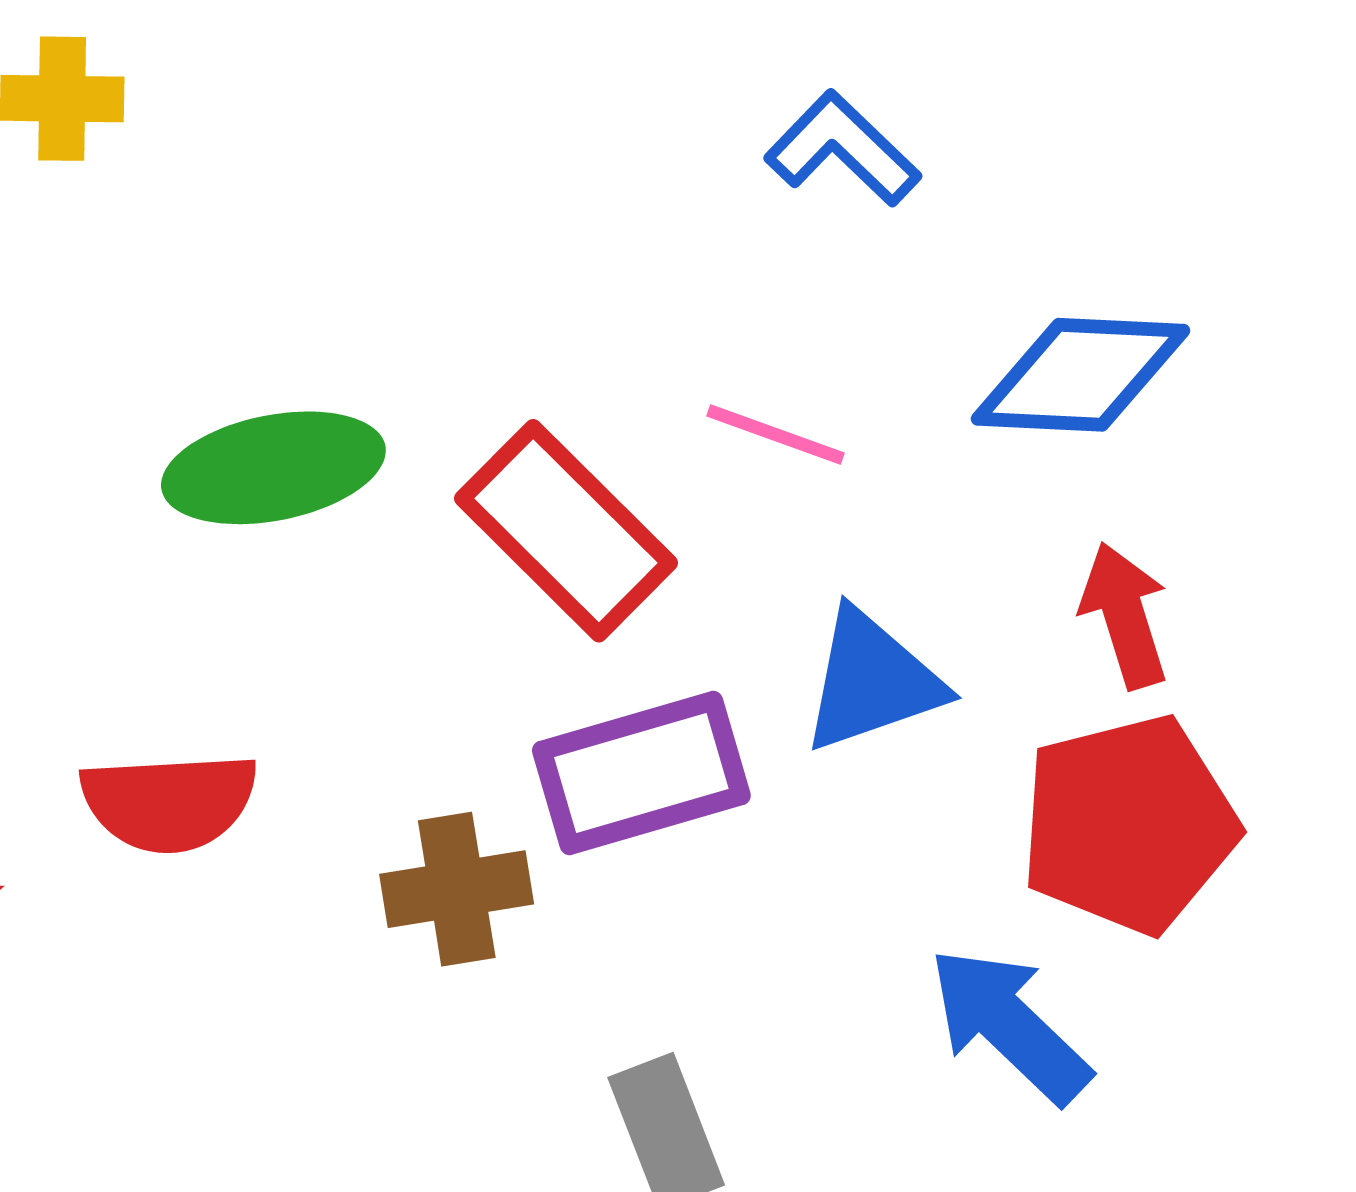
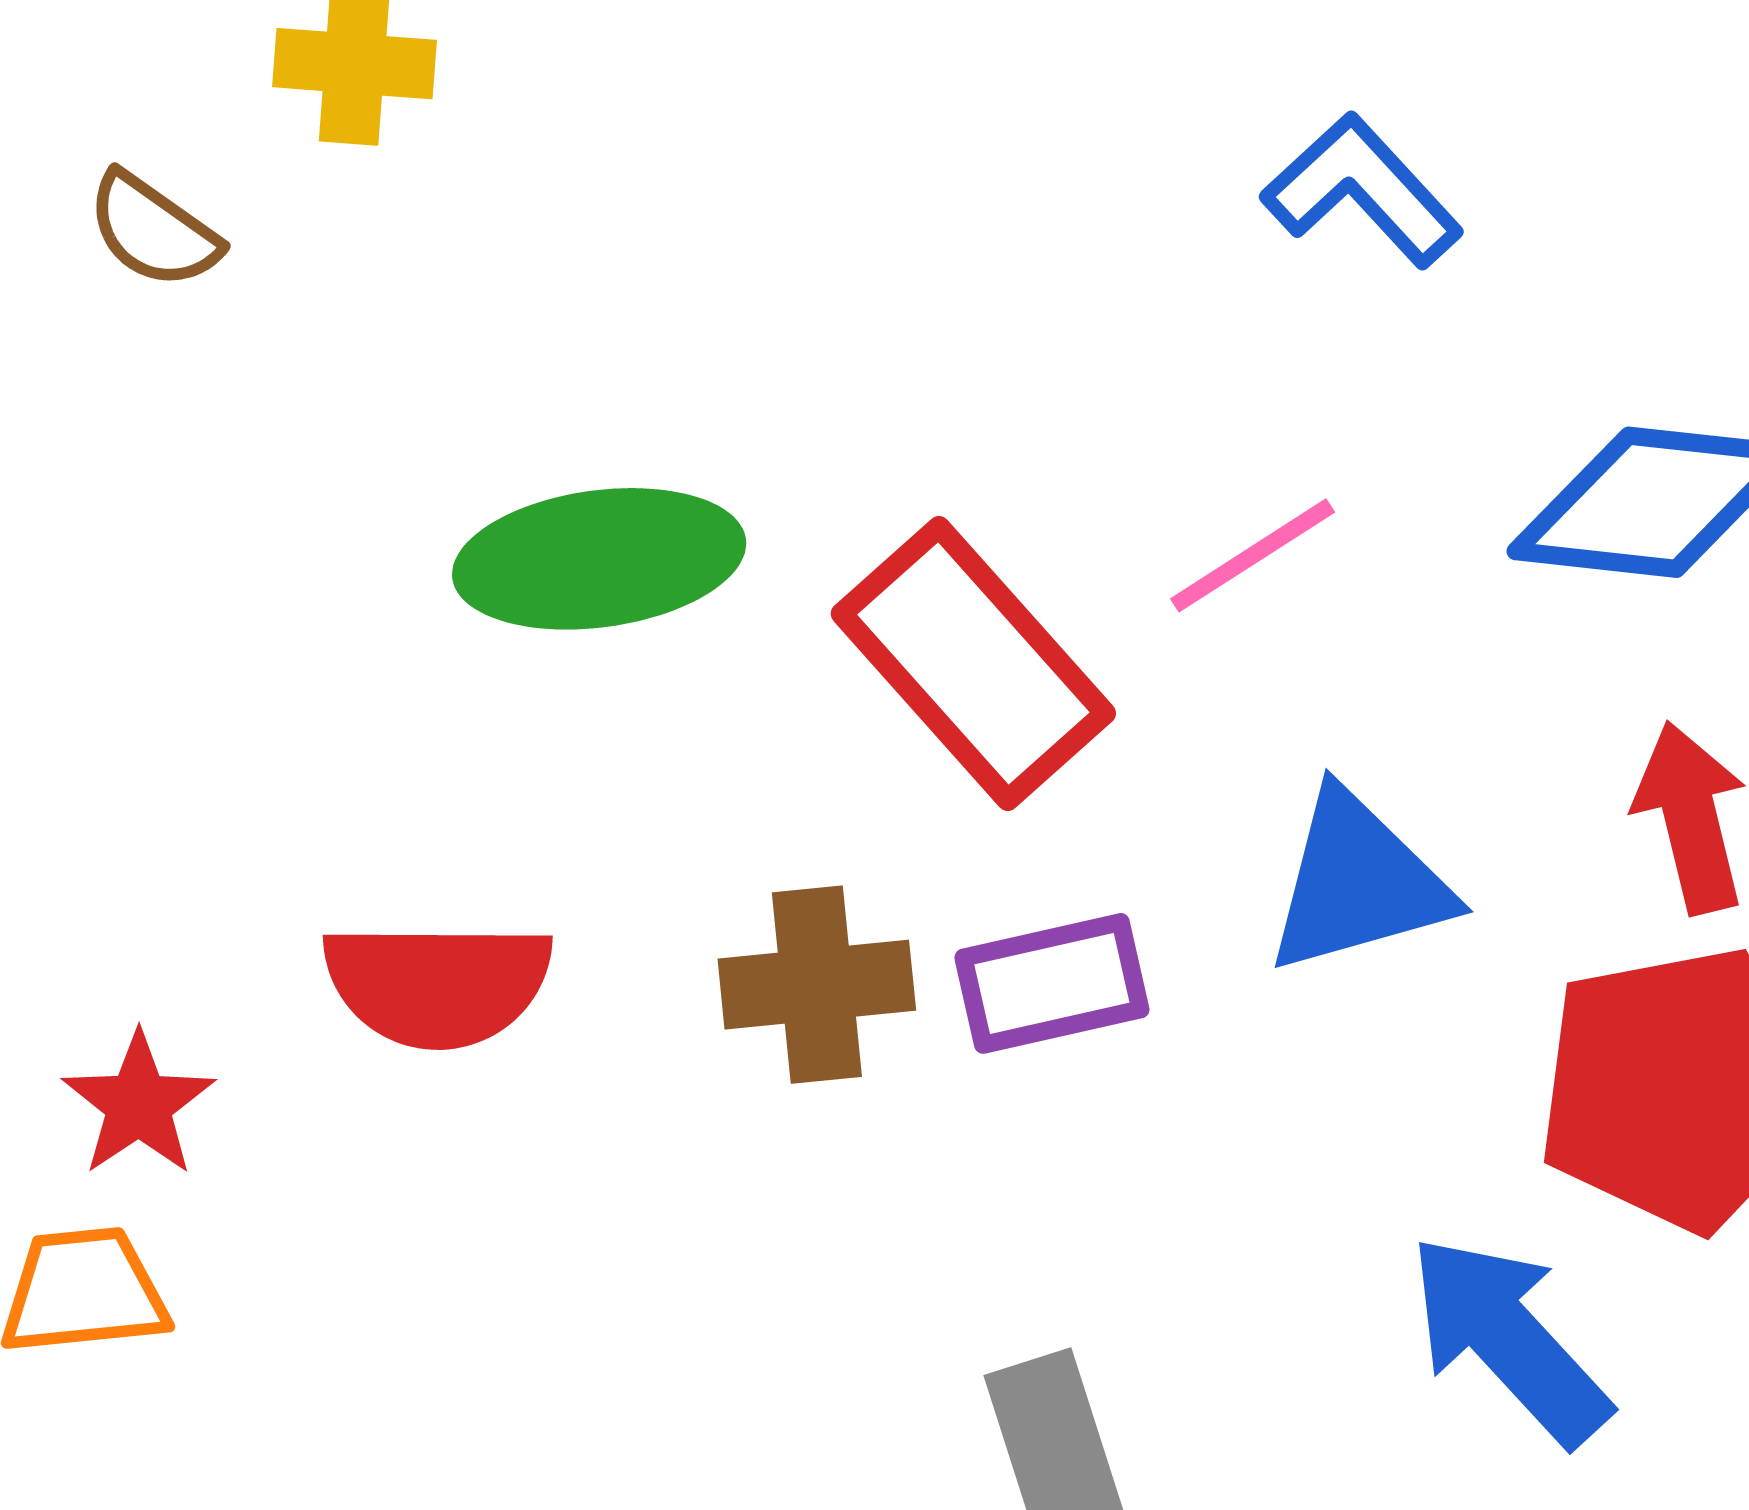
pink line: (776, 435) -> (1253, 555), turned -56
purple rectangle: (641, 773) -> (1052, 983), size x0.7
brown cross: (457, 889) -> (817, 985), moved

